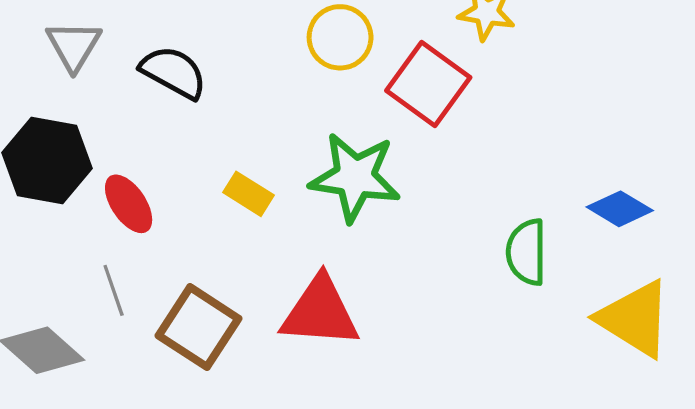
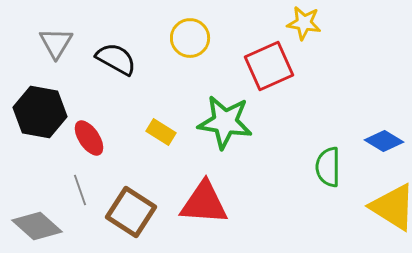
yellow circle: (340, 37) -> (190, 38), moved
red square: (428, 84) -> (269, 66), turned 30

